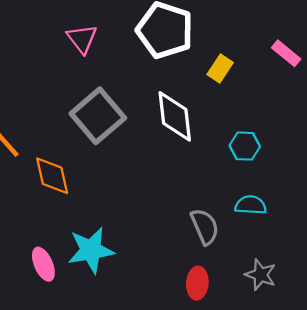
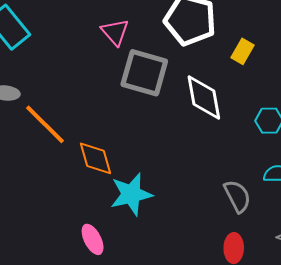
gray square: (98, 116) -> (144, 73), moved, turned -30
cyan star: (91, 250) -> (131, 194), moved

